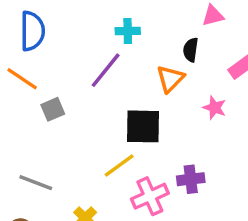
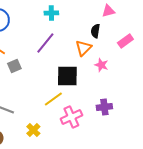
cyan cross: (128, 31) -> (51, 13), moved
pink star: (215, 108) -> (101, 65), moved
purple cross: (191, 179) -> (104, 107), moved

